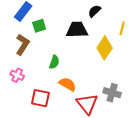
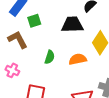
brown L-shape: (23, 45) -> (18, 40), turned -60
orange semicircle: (68, 84) -> (78, 59), moved, turned -42

